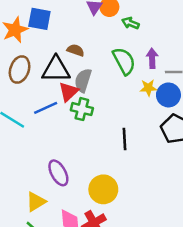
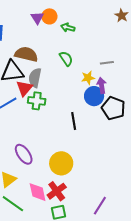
brown semicircle: (76, 50) -> (26, 54), size x1.6
purple arrow: (152, 58) -> (102, 85), moved
green semicircle: (124, 61) -> (66, 58), size x0.7
blue circle: (168, 95) -> (94, 96), moved

